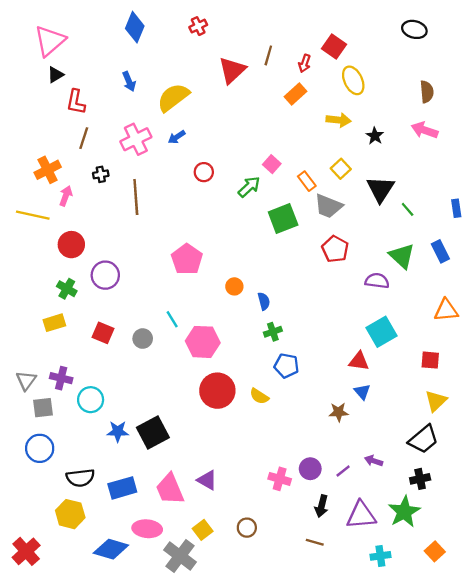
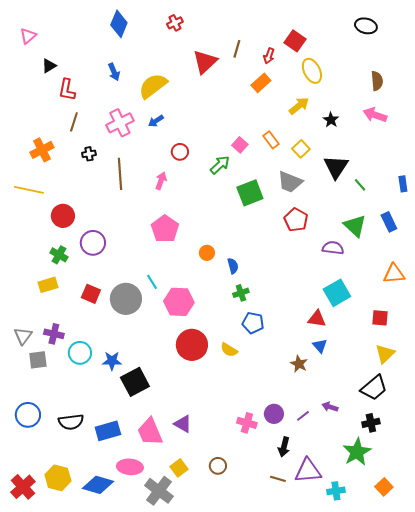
pink triangle: (50, 41) -> (28, 36), moved, size x0.6
yellow arrow: (339, 120) -> (299, 106), turned -45
orange rectangle: (307, 181) -> (271, 140), moved
pink arrow: (66, 196) -> (161, 181), moved
gray circle: (143, 339) -> (126, 299), size x1.8
brown star: (339, 412) -> (299, 364), turned 30
blue star: (118, 431) -> (112, 361), moved
blue circle: (40, 448) -> (28, 415), moved
yellow hexagon: (70, 514) -> (58, 478), moved
purple triangle: (361, 515) -> (308, 471), moved

